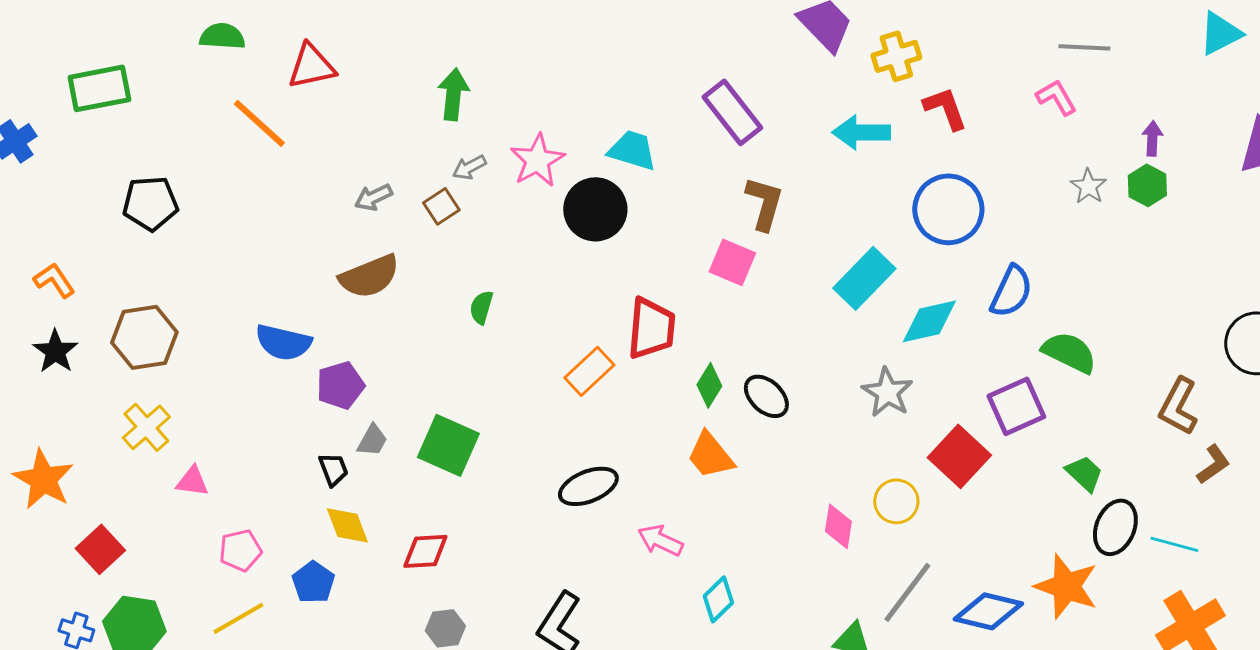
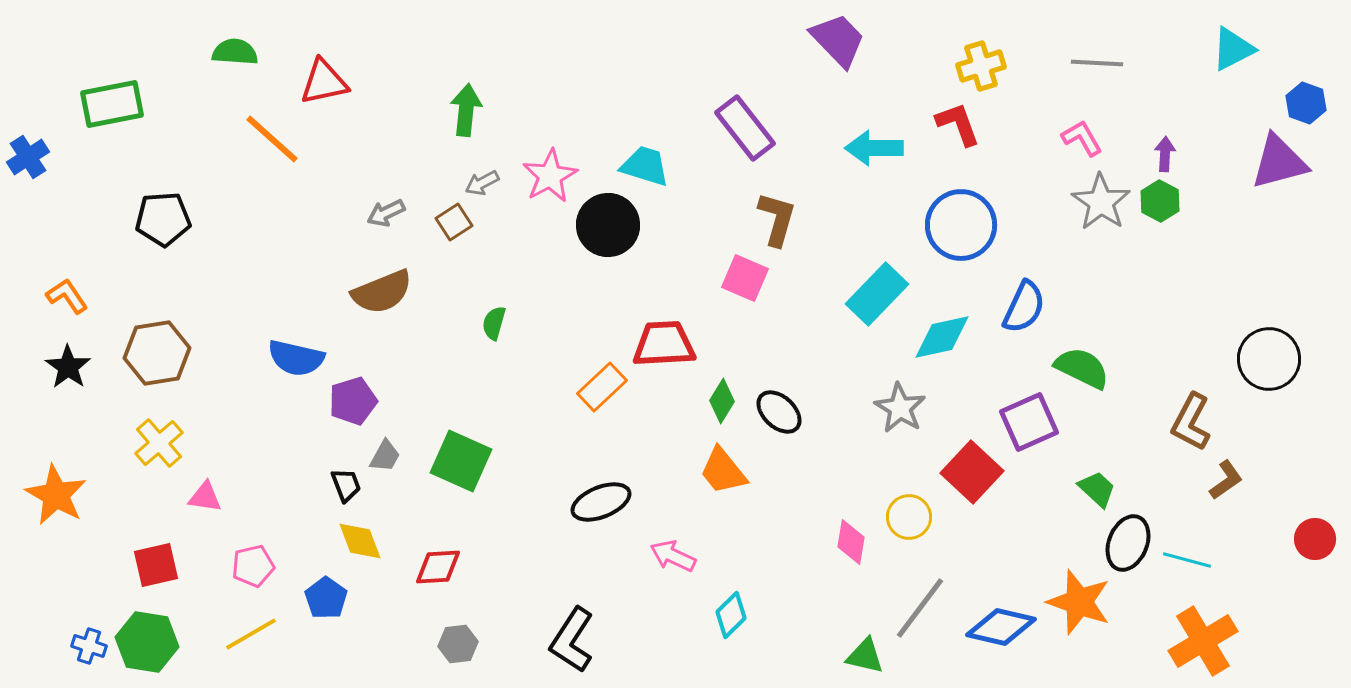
yellow cross: (896, 56) -> (981, 66), moved
pink L-shape: (1056, 97) -> (1082, 138), moved
gray star: (1088, 186) -> (1101, 202), size x1.6
red trapezoid: (651, 328) -> (664, 344), turned -98
red square: (100, 549) -> (156, 565), moved, turned 30

